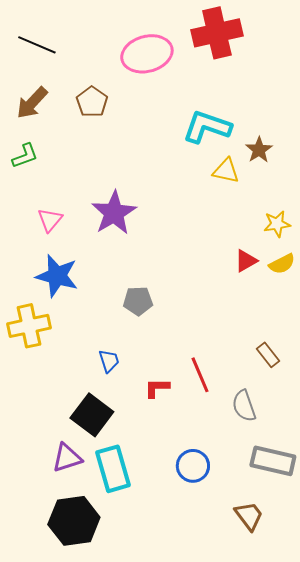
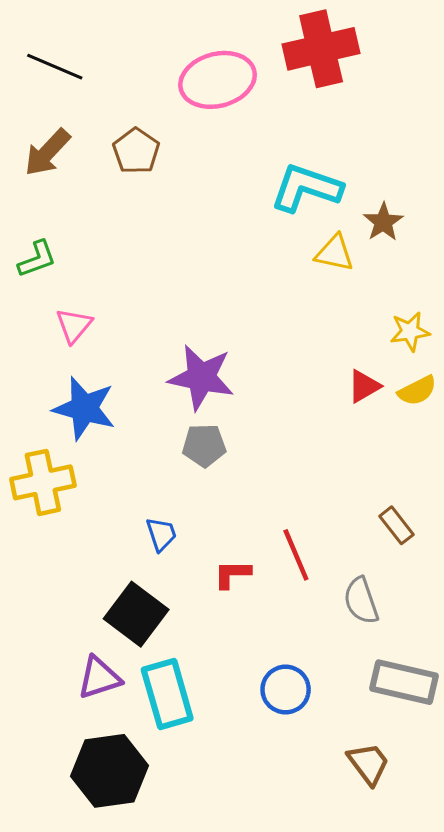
green L-shape: (25, 156) -> (37, 259), moved
purple star: (114, 213) -> (201, 377), moved, turned -30

